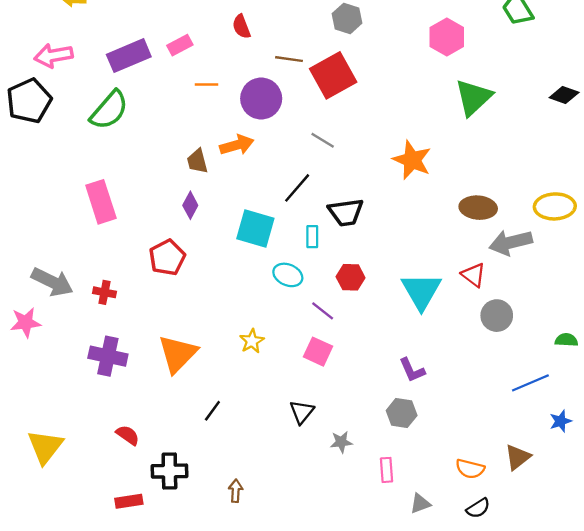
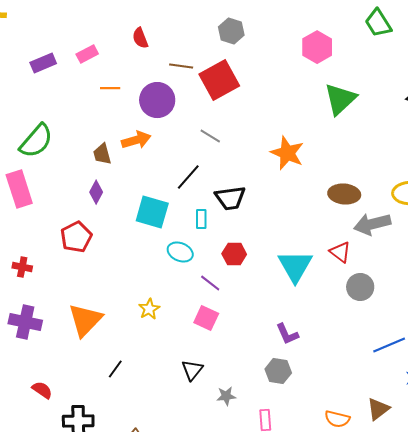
purple rectangle: (129, 56) -> (43, 63), size x0.7
green semicircle: (109, 110) -> (36, 141), moved

